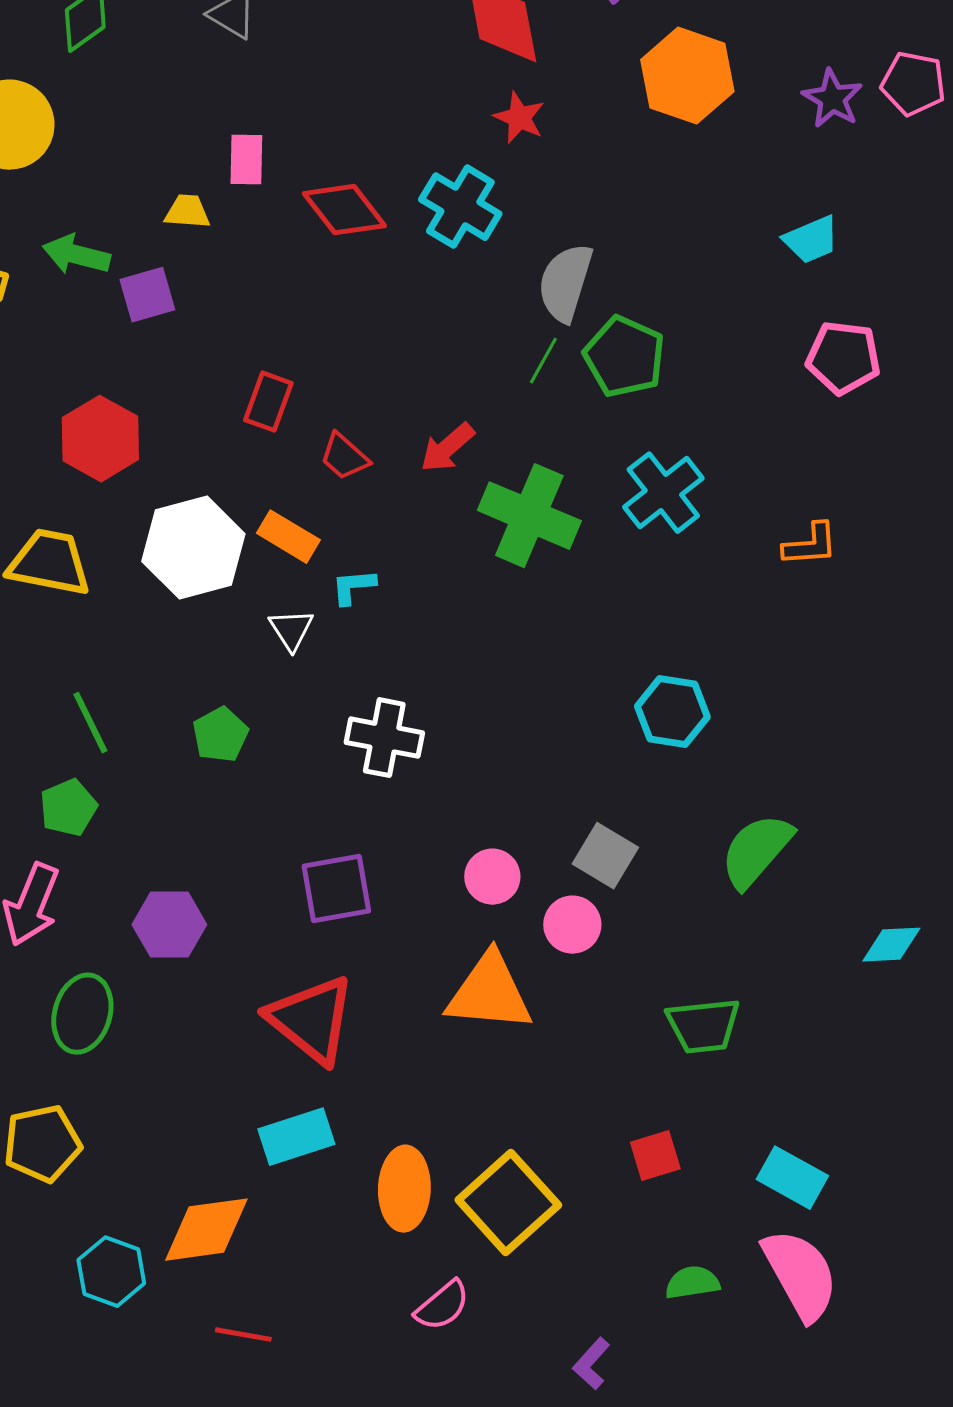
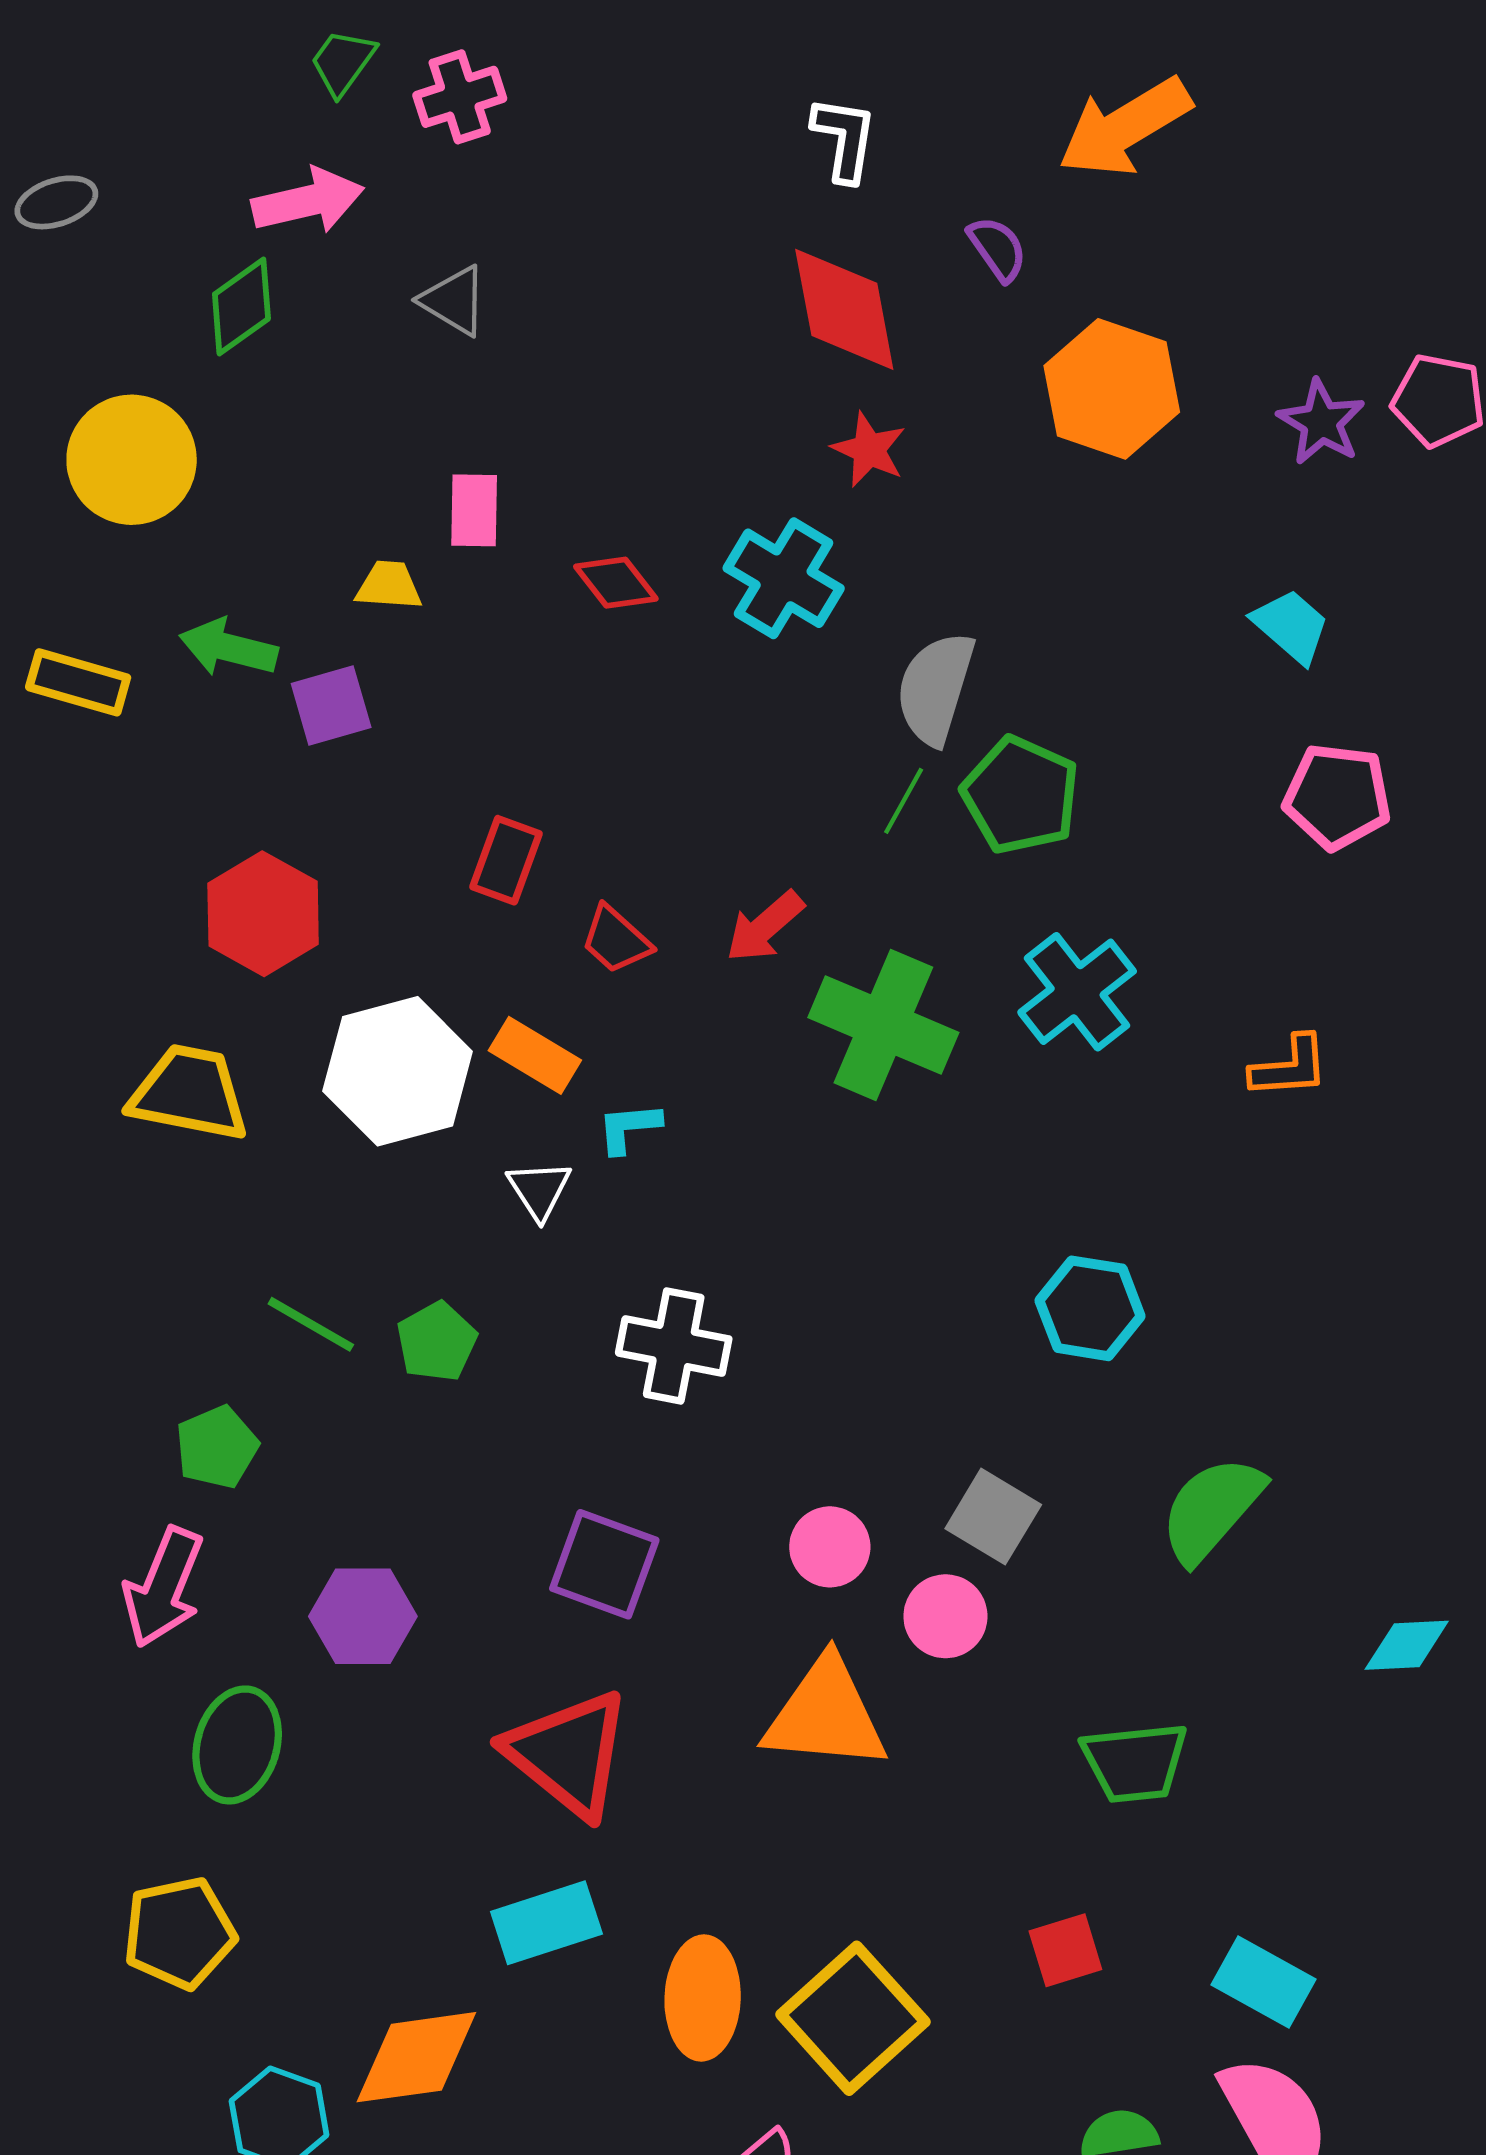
red diamond: (344, 210) -> (616, 583), size x0.7
cyan trapezoid: (811, 240) -> (1291, 626), turned -116
green line: (90, 723) -> (311, 1324), moved, turned -34
purple square: (336, 889) -> (604, 1564), turned 30

